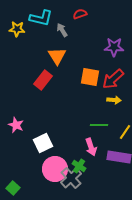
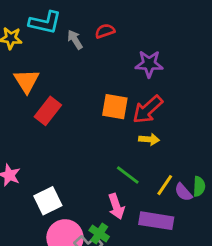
red semicircle: (80, 14) -> (105, 31), moved
orange triangle: (57, 56) -> (26, 81), moved
green line: (99, 125) -> (128, 175), turned 36

